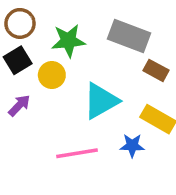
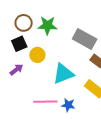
green star: (68, 41) -> (47, 26), moved
blue star: (132, 145) -> (68, 105), moved

